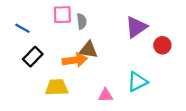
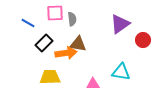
blue line: (22, 28) -> (28, 23), moved
black rectangle: (33, 57) -> (44, 43), moved
cyan triangle: (137, 82) -> (121, 72), turned 36

